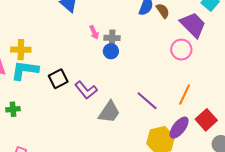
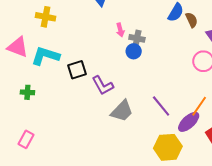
yellow cross: (21, 50) -> (46, 17), moved
purple ellipse: (179, 128) -> (189, 122), moved

